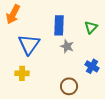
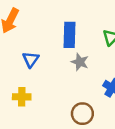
blue triangle: (29, 44) -> (31, 59), size x0.6

